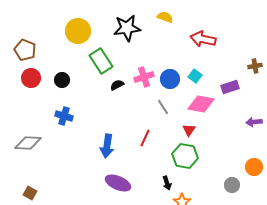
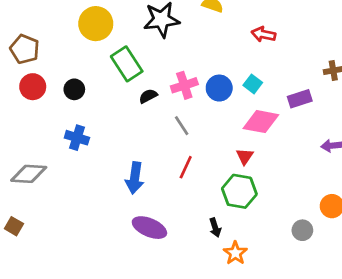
red arrow: (203, 39) -> (263, 34), size x0.7
gray line: (163, 107) -> (182, 126), moved
brown square: (30, 193) -> (14, 226), moved

